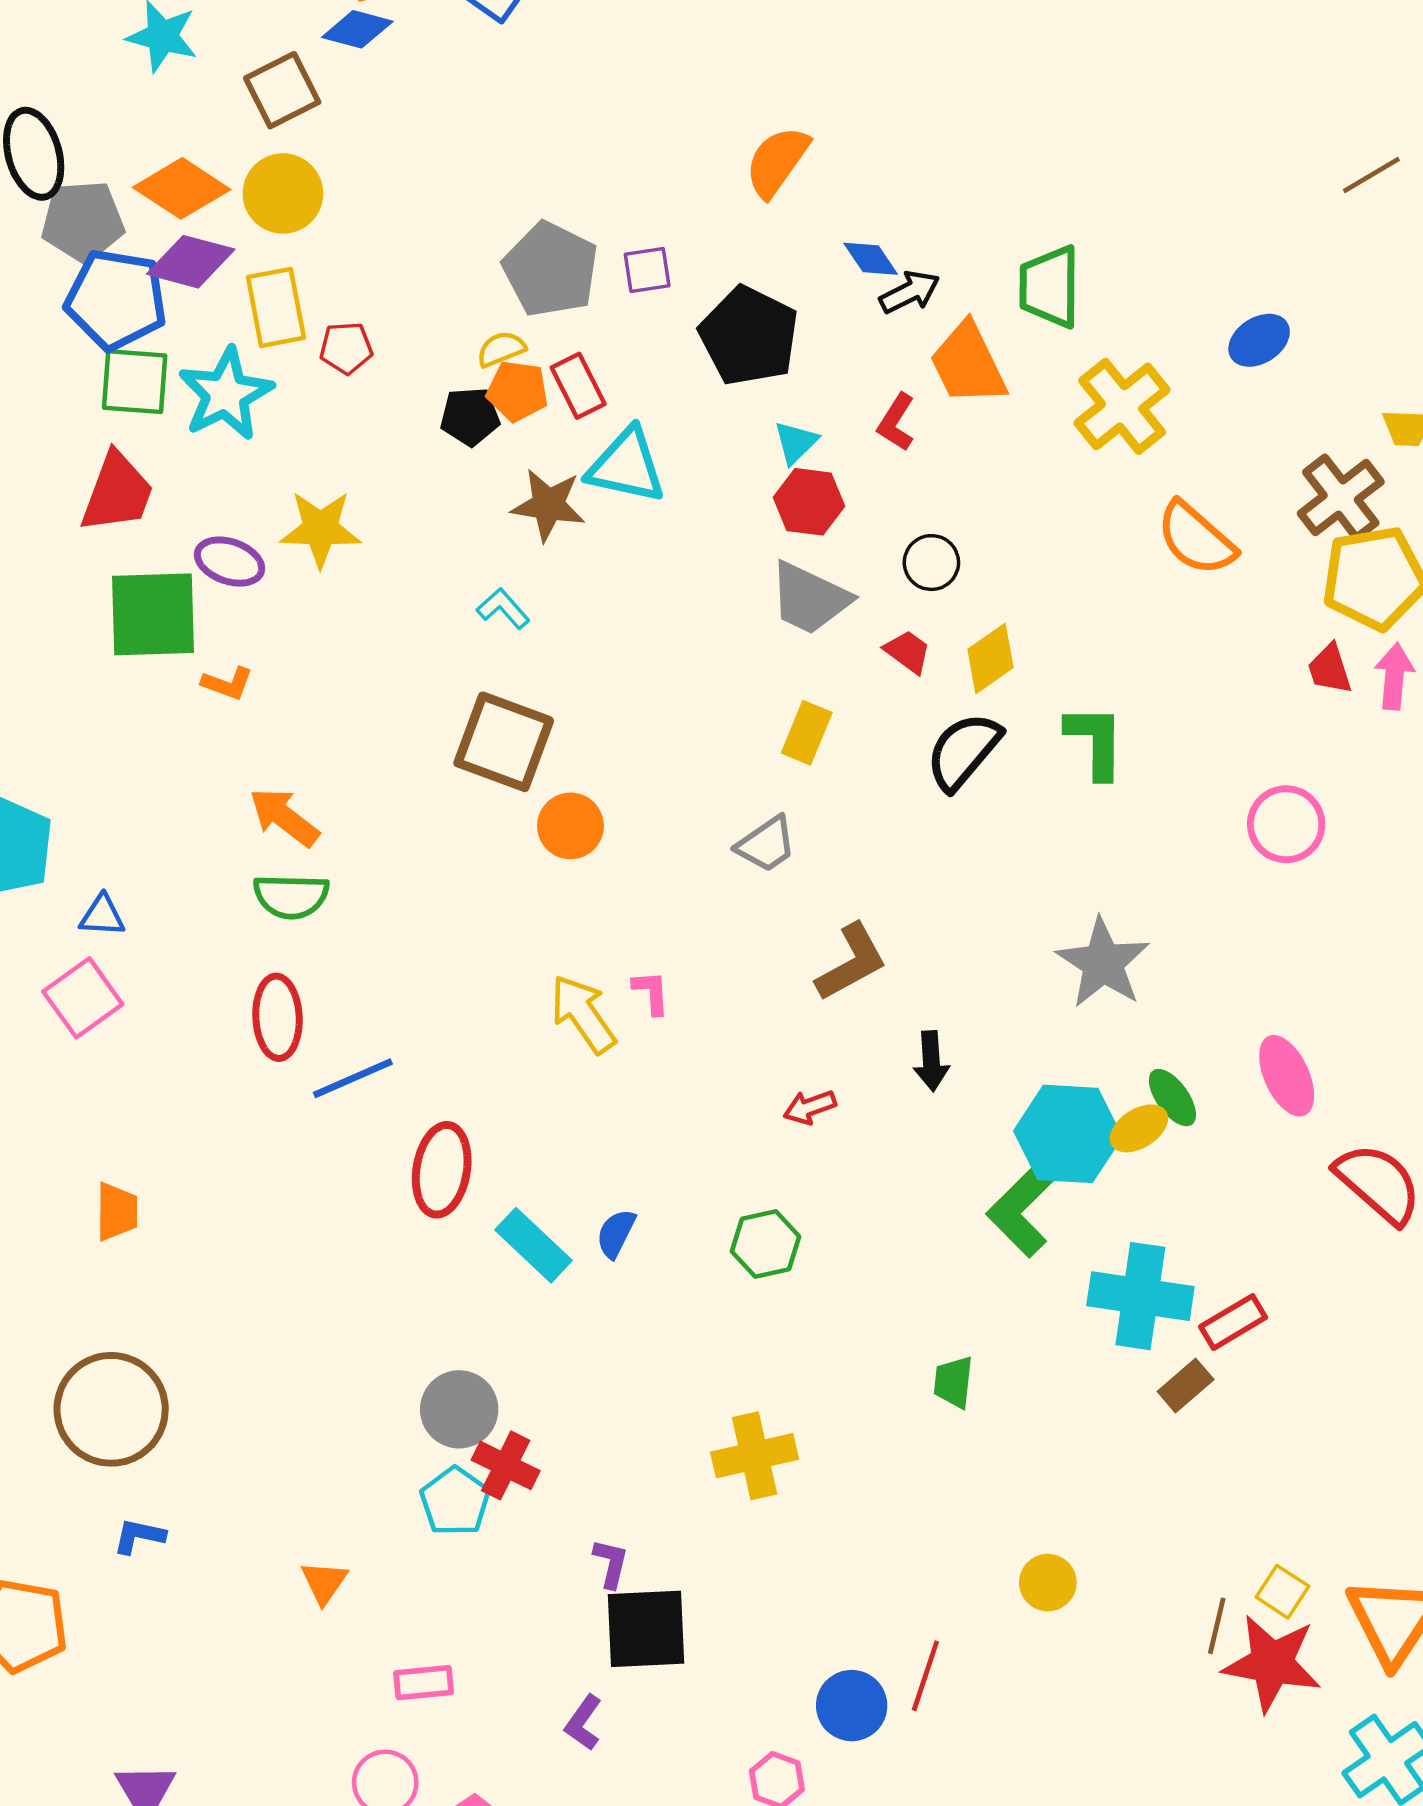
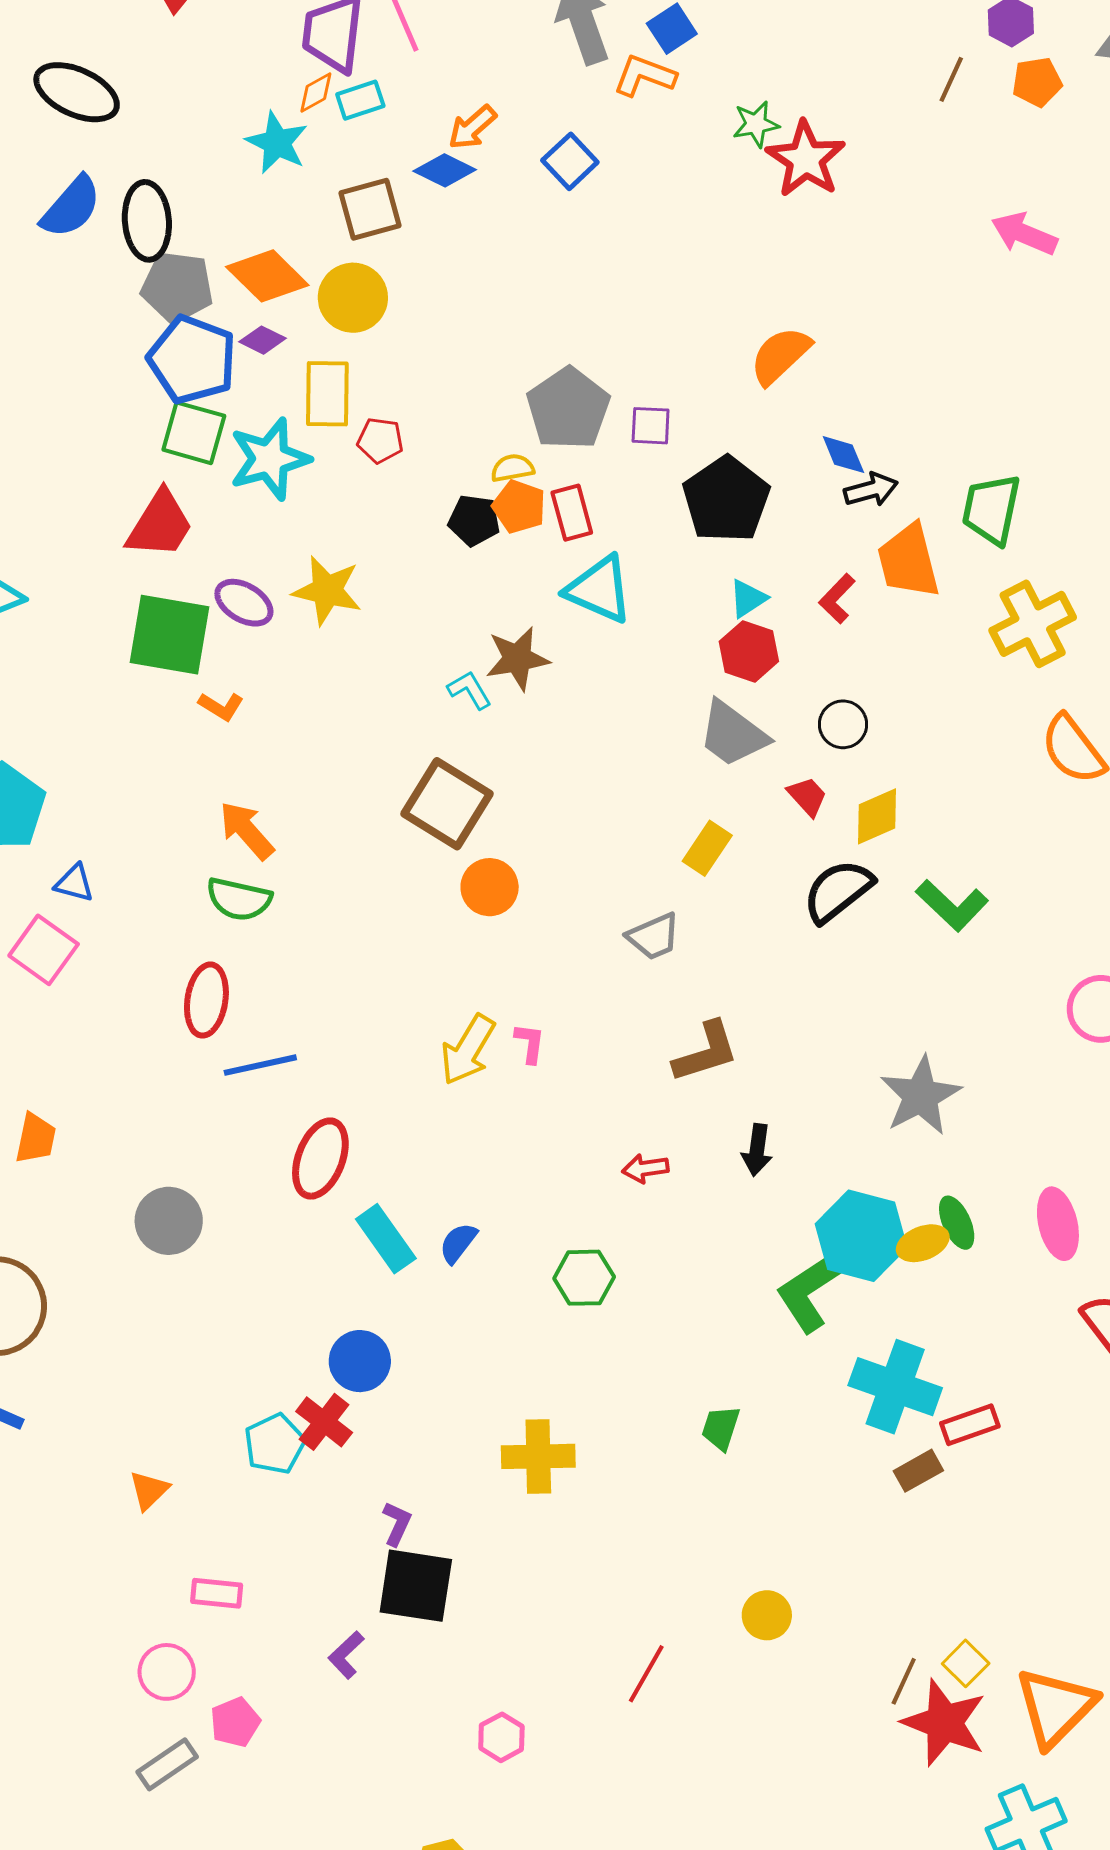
purple diamond: (191, 262) -> (262, 340), size x0.6
brown star: (548, 505) -> (517, 659), moved, turned -30
green L-shape: (1095, 741) -> (952, 905), turned 122
pink square: (83, 998) -> (44, 950), turned -30
yellow arrow: (583, 1014) -> (468, 1050), turned -126
gray circle: (459, 1409) -> (169, 1221), moved
blue circle: (852, 1706) -> (360, 1361), moved

